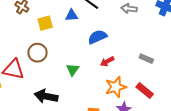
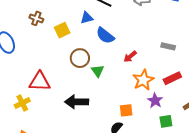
blue semicircle: (97, 37) -> (105, 36), moved, turned -108
brown circle: (38, 53) -> (80, 58), moved
red rectangle: (145, 91) -> (172, 78), turned -54

